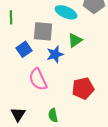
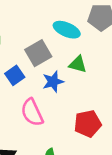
gray square: (43, 31) -> (38, 53), turned -35
green triangle: (75, 40) -> (78, 64), turned 49

